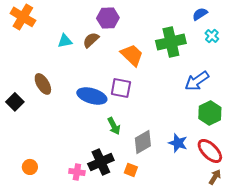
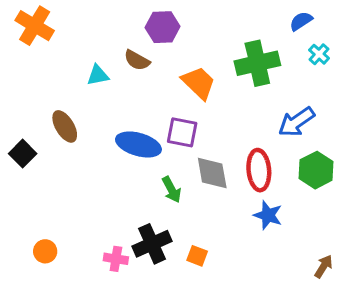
brown semicircle: (91, 40) -> (137, 60), turned -108
cyan triangle: (65, 41) -> (98, 75), moved
gray diamond: (143, 142) -> (212, 173), moved, turned -70
red ellipse: (210, 151) -> (259, 170), moved, turned 40

